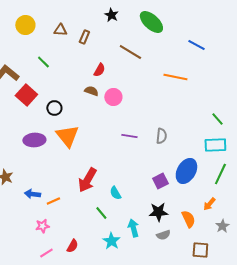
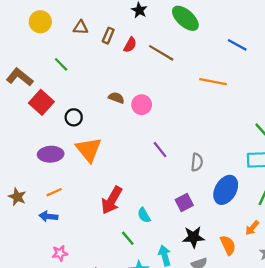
red semicircle: (99, 70) -> (130, 45), moved
purple line: (129, 136) -> (160, 150), turned 42
gray semicircle: (161, 136) -> (197, 162), moved
purple square: (160, 181) -> (184, 203), moved
orange line: (53, 201) -> (54, 192), moved

